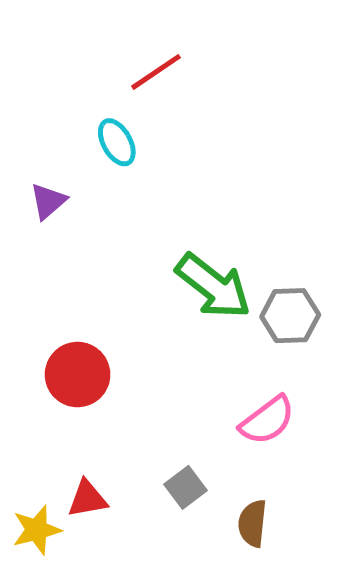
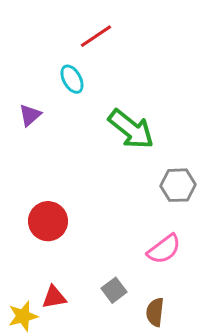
green arrow: (213, 286) -> (131, 129), moved

